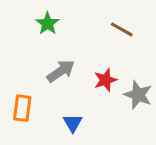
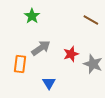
brown line: (122, 29) -> (91, 20), moved
orange rectangle: (22, 108) -> (20, 64), moved

